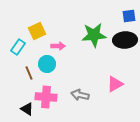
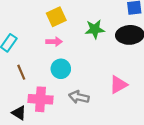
yellow square: (37, 31) -> (56, 17), moved
green star: (94, 35) -> (95, 29), size x0.7
cyan circle: (47, 64) -> (61, 69), moved

